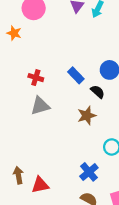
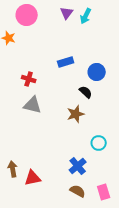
blue rectangle: (76, 75) -> (66, 62), moved, turned -63
gray triangle: (40, 106) -> (33, 105), turned 30

